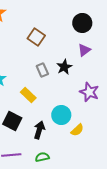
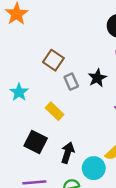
brown square: (36, 37) -> (53, 60), moved
cyan circle: (61, 115) -> (94, 168), moved

